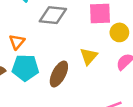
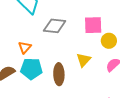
brown ellipse: (59, 74) -> (59, 74), turned -30

